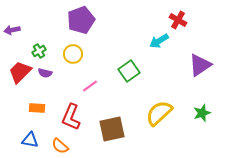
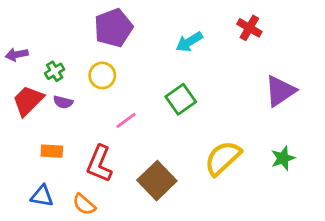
purple arrow: (12, 30) -> (17, 54), moved
cyan arrow: (159, 41) -> (189, 42), moved
brown square: (112, 129) -> (157, 181), turned -32

